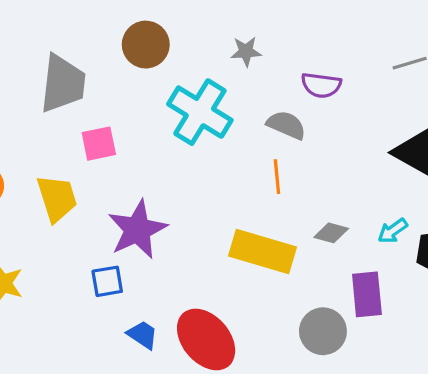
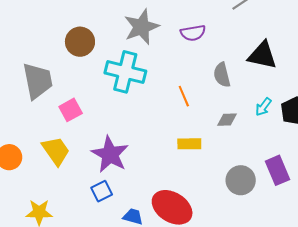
gray star: (246, 51) -> (141, 27), size x1.8
gray semicircle: (286, 125) -> (222, 75), moved, turned -110
yellow rectangle: (263, 252) -> (189, 144), size x0.6
purple rectangle: (367, 294) -> (278, 170), moved

